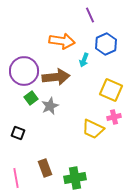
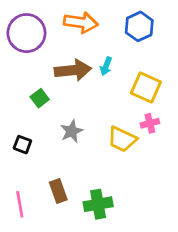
cyan arrow: (84, 60) -> (106, 66), moved
purple circle: (24, 71) -> (26, 33), moved
gray star: (50, 106) -> (72, 131), moved

